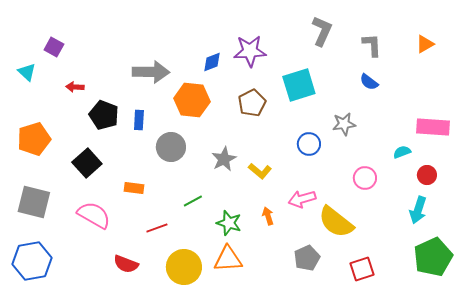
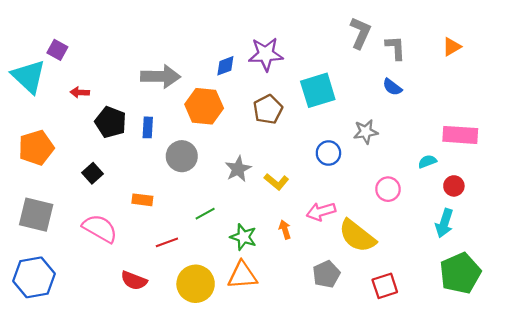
gray L-shape: (322, 31) -> (360, 33), moved
cyan triangle: (27, 72) -> (29, 76), size x1.8
black square: (87, 163) -> (92, 173), size x0.7

